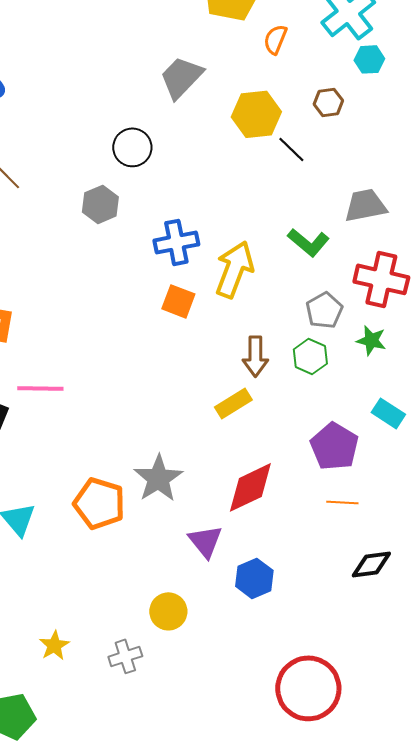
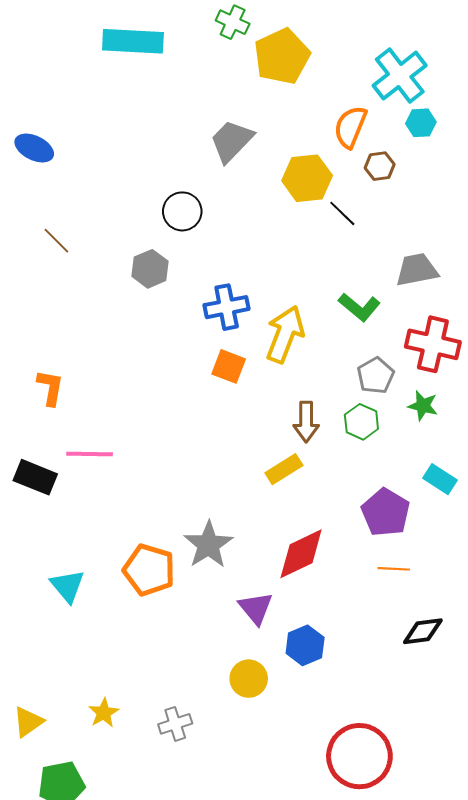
orange semicircle: (275, 39) -> (350, 127), moved, size x1.4
yellow circle: (168, 611) -> (249, 679), moved

